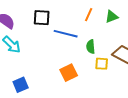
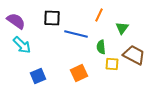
green triangle: (112, 17) -> (122, 28), moved, turned -32
blue square: (21, 85) -> (38, 76), moved

